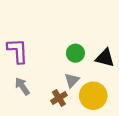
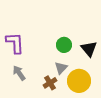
black triangle: (105, 58) -> (89, 49), turned 36

